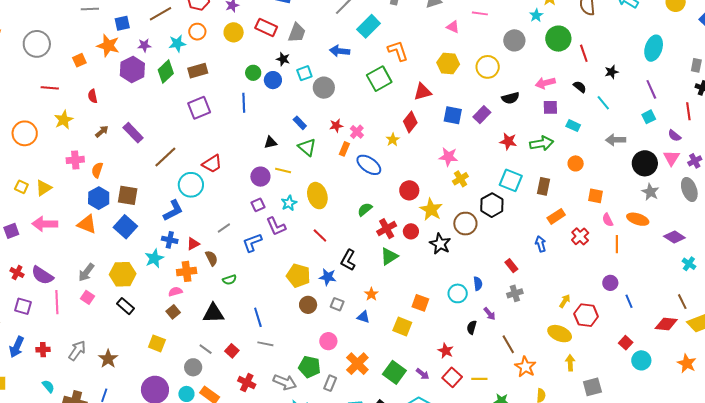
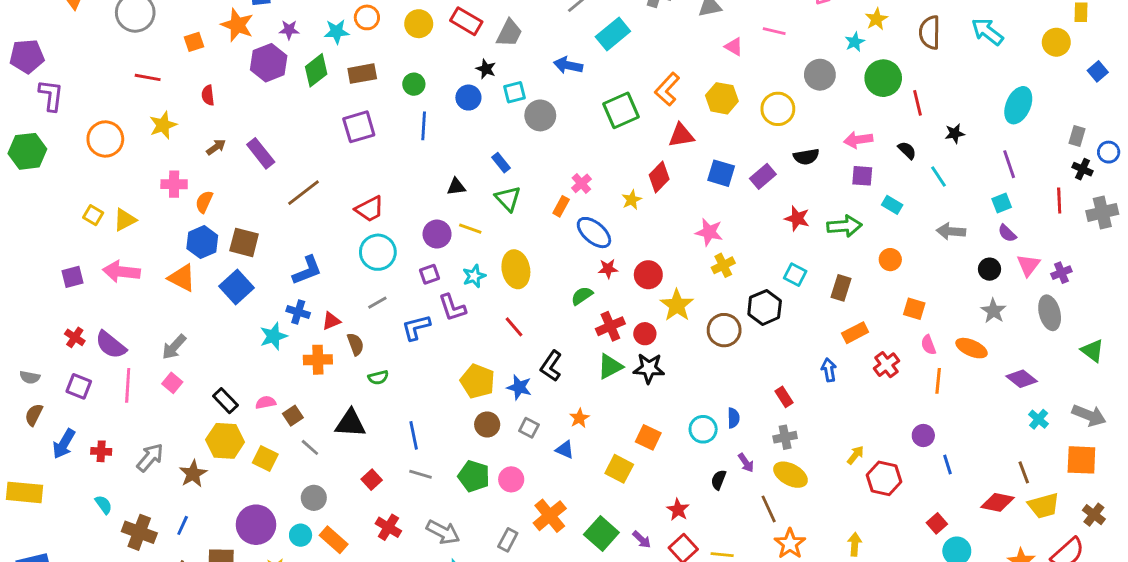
orange L-shape: (398, 51) -> (667, 89), moved, turned -125
green circle: (253, 73) -> (414, 84), moved
red star: (336, 126) -> (608, 269), moved
purple semicircle: (674, 136) -> (1007, 233), moved
black circle: (645, 163) -> (990, 269), size x0.6
cyan square: (511, 180) -> (795, 275), size x0.7
cyan circle: (191, 185) -> (378, 252), moved
black star: (440, 244) -> (649, 368), moved, turned -30
yellow hexagon: (123, 274) -> (225, 441), moved
pink semicircle: (175, 292) -> (266, 402), moved
yellow ellipse: (560, 334) -> (790, 475), moved
gray line: (206, 349) -> (310, 447), moved
green pentagon: (310, 367) -> (474, 476), moved

